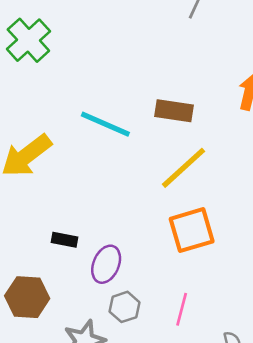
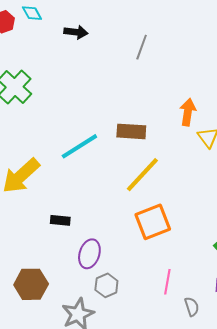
cyan line: (105, 124) -> (79, 146), turned -51
black rectangle: (64, 240) -> (60, 220), moved
pink line: (182, 309) -> (167, 282), moved

